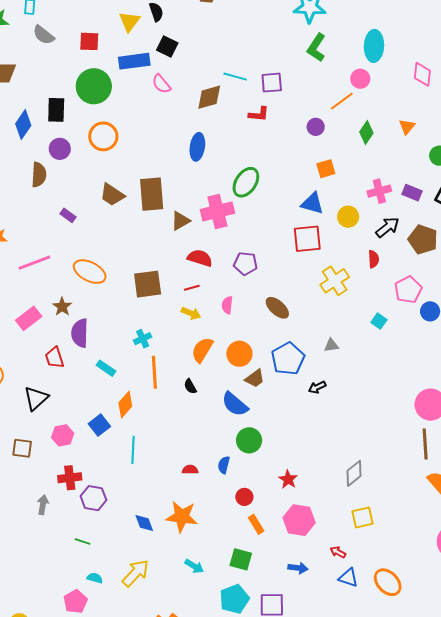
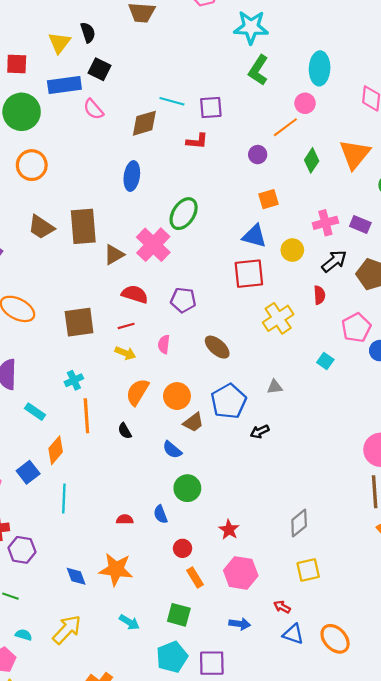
orange triangle: (407, 127) -> (355, 154), size x1.8
pink cross: (217, 211) -> (153, 245), turned -32
blue semicircle: (235, 404) -> (172, 450), size x0.7
blue semicircle: (224, 465) -> (161, 514), turned -36

